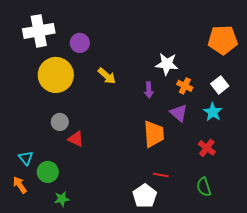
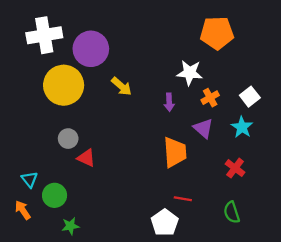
orange pentagon: (223, 40) -> (217, 33), moved
purple circle: (80, 43) -> (91, 49), size x1.6
orange cross: (185, 86) -> (210, 98), turned 35

